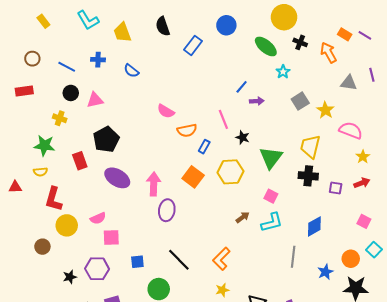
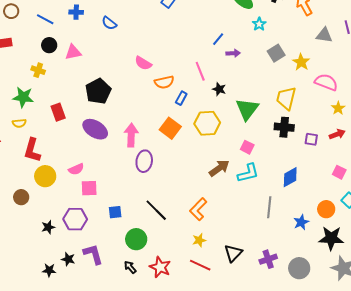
black pentagon: (106, 139) -> (98, 91), moved
brown arrow: (243, 217) -> (219, 168), size x1.5

